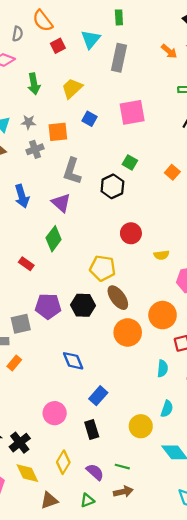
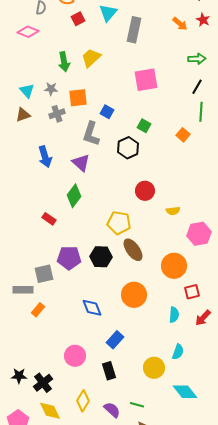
green arrow: (34, 84) -> (64, 62), moved
blue square: (89, 119) -> (107, 112), moved
orange circle: (128, 332) -> (134, 295), moved

